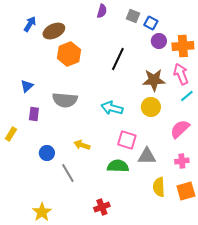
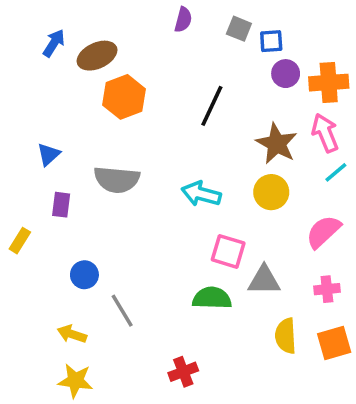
blue square: (151, 23) -> (271, 41), turned -32
brown star: (154, 80) -> (277, 144), turned 30
yellow arrow: (82, 145) -> (72, 334), moved
yellow star: (42, 212) -> (75, 381), turned -30

